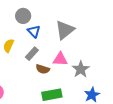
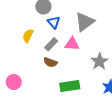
pink triangle: (60, 59) -> (72, 44), moved
brown semicircle: (43, 69) -> (50, 62), moved

